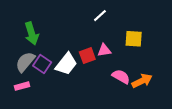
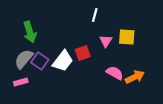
white line: (100, 16) -> (95, 15), turned -32
pink triangle: (104, 50) -> (106, 41), moved, turned -48

